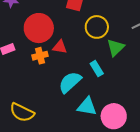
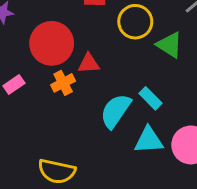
green triangle: (116, 48) -> (170, 45), turned -30
cyan rectangle: (97, 69) -> (151, 98), moved

